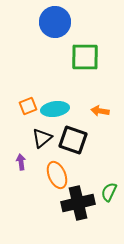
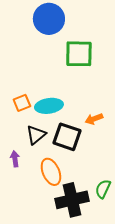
orange arrow: (100, 111) -> (94, 119), moved, turned -30

